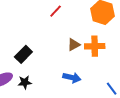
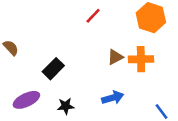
blue arrow: (72, 78) -> (113, 98), turned -30
black star: (25, 82) -> (66, 106), moved

